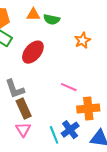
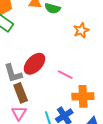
red ellipse: (33, 52) -> (34, 64), moved

